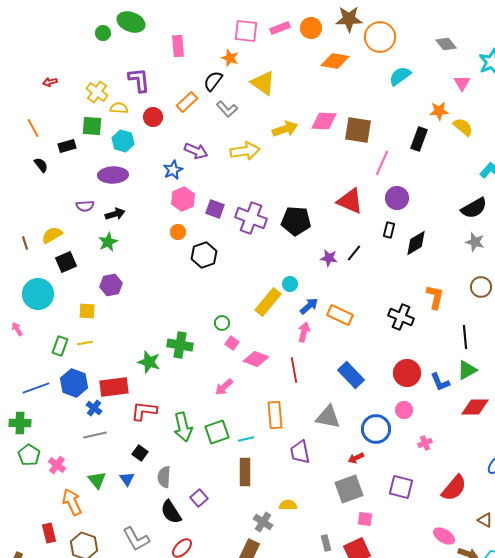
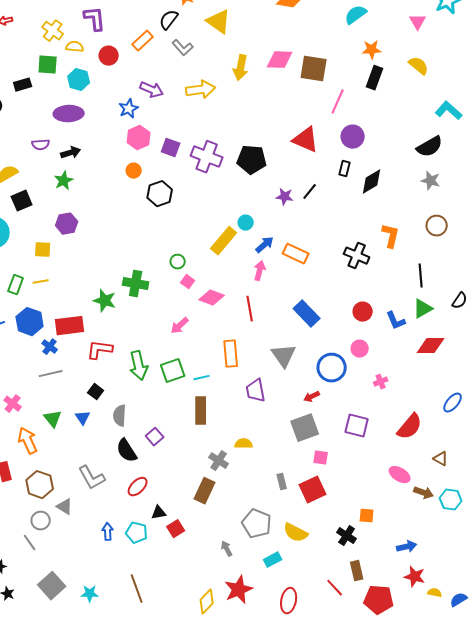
orange star: (439, 111) -> (372, 50), moved
yellow arrow: (285, 129) -> (241, 68), turned 120
red circle: (407, 373) -> (363, 312), size x0.7
gray triangle: (328, 417) -> (284, 356), turned 44

